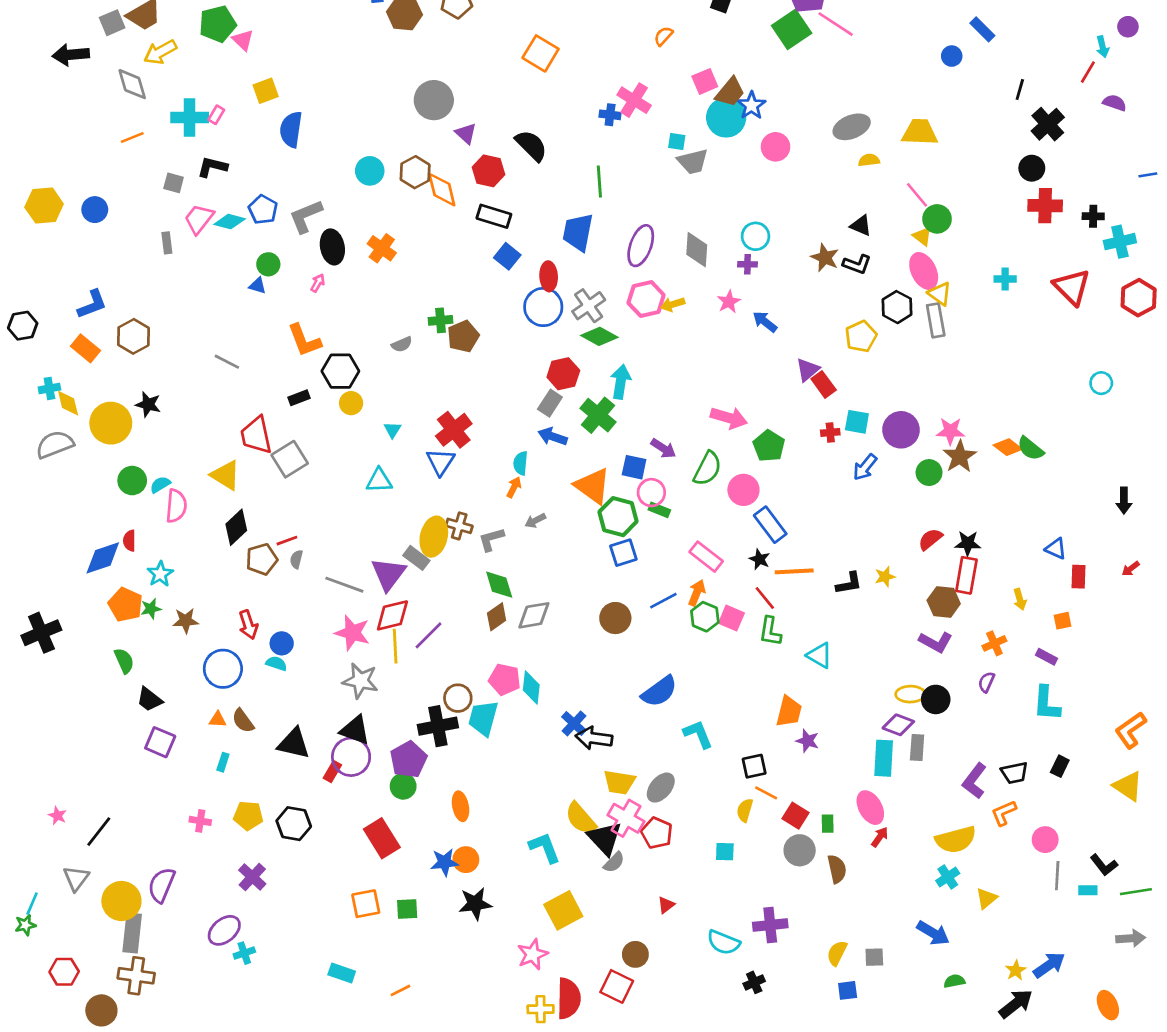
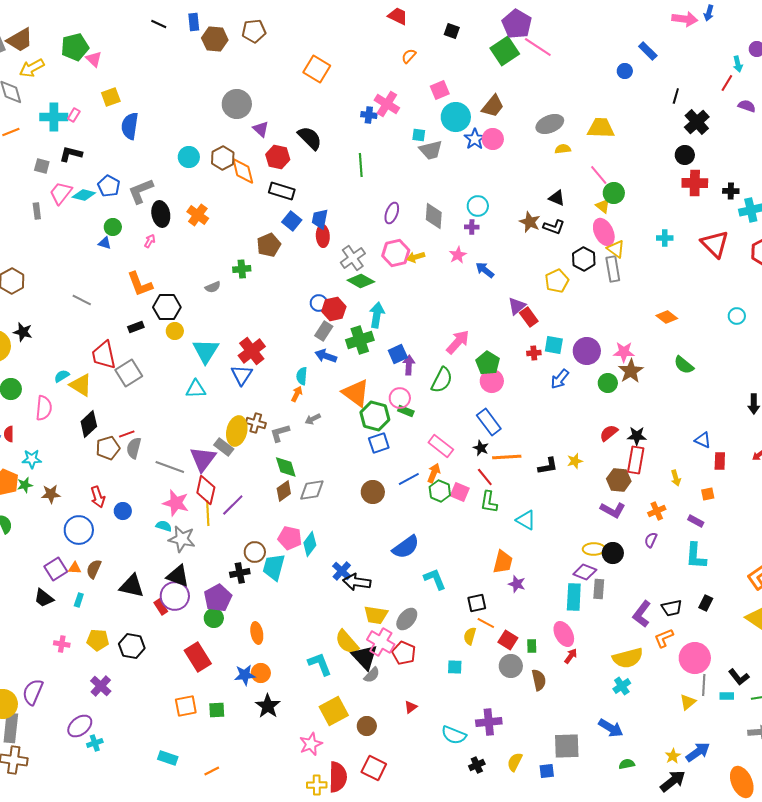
brown trapezoid: (730, 92) -> (493, 106), moved
blue star: (751, 105) -> (475, 139), moved
blue trapezoid: (578, 232) -> (320, 219), moved, size x0.7
purple ellipse: (641, 246) -> (392, 213), size x0.7
blue circle: (543, 307) -> (319, 303), moved, size x0.6
brown pentagon: (463, 336) -> (269, 245), moved
green cross: (598, 415) -> (360, 340), turned 32
pink arrow: (729, 418) -> (458, 342), turned -64
cyan triangle: (392, 430) -> (206, 351), size x2.0
orange diamond: (1008, 447) -> (667, 317), moved
purple arrow: (663, 448) -> (409, 365), turned -120
blue square: (634, 467) -> (398, 354), moved, turned -36
cyan semicircle: (160, 485) -> (62, 376), moved
pink circle: (743, 490) -> (492, 381), moved
gray semicircle: (296, 559) -> (134, 448), size x1.5
cyan star: (160, 574) -> (32, 459), turned 30
red diamond: (392, 615) -> (206, 490), turned -64
cyan semicircle: (276, 663) -> (164, 526), moved
cyan diamond: (531, 687) -> (310, 544), turned 30
black trapezoid: (150, 699) -> (44, 598), moved
brown semicircle: (243, 721) -> (94, 569), turned 60
black cross: (438, 726) -> (240, 573), size x0.7
purple square: (160, 742) -> (56, 569), moved, turned 35
red rectangle: (332, 772) -> (161, 607), turned -63
pink circle: (1045, 840) -> (695, 658), size x1.6
yellow triangle: (986, 898) -> (688, 702), moved
black star: (475, 904) -> (268, 706), turned -30
yellow semicircle: (837, 953) -> (515, 762), moved
brown circle: (635, 954) -> (367, 726), moved
gray square: (874, 957) -> (567, 746), size x1.8
orange ellipse: (1108, 1005) -> (742, 782), size x1.4

